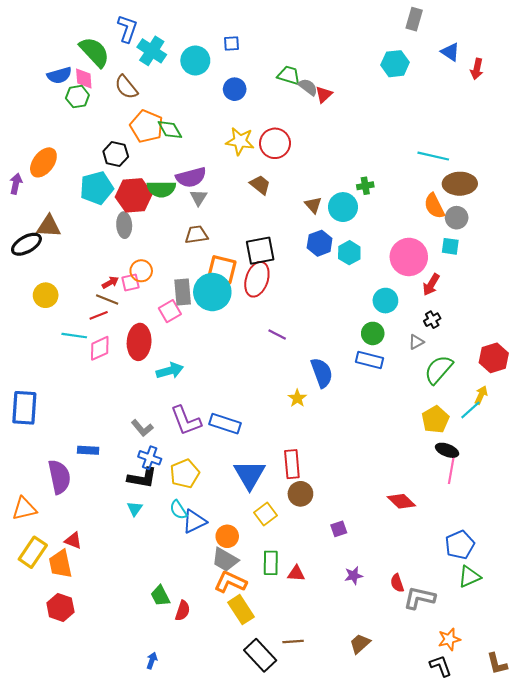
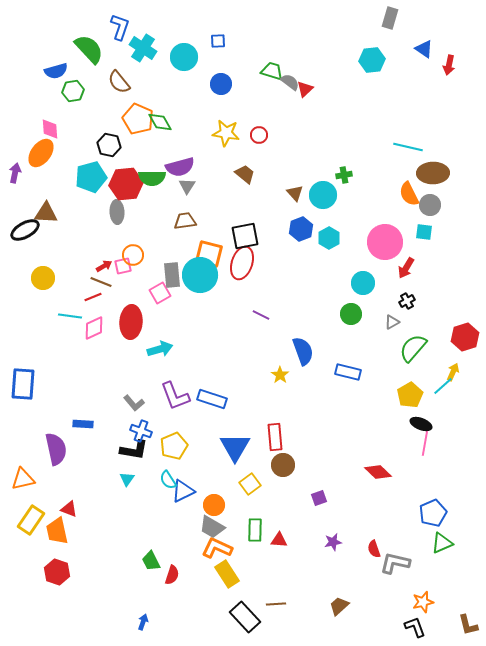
pink diamond: (84, 79) -> (50, 129), moved
red circle: (275, 143) -> (259, 135), size x0.6
blue rectangle: (370, 360) -> (348, 372), moved

